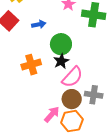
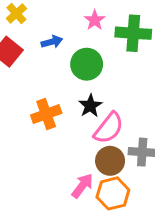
blue arrow: (39, 24) -> (52, 42), moved
green circle: (61, 44) -> (87, 64), moved

